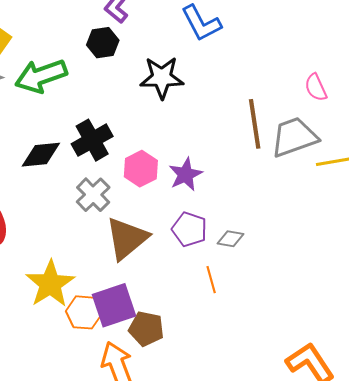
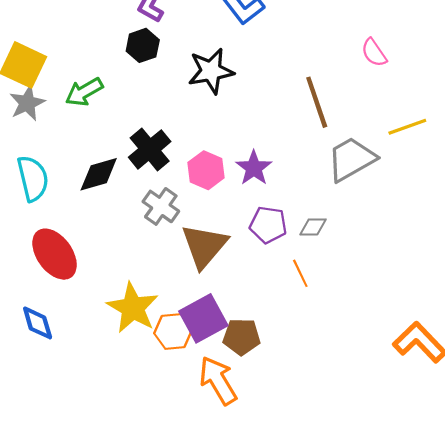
green arrow: (41, 76) -> (84, 92), size x0.7
gray trapezoid: (294, 137) -> (351, 159), moved

